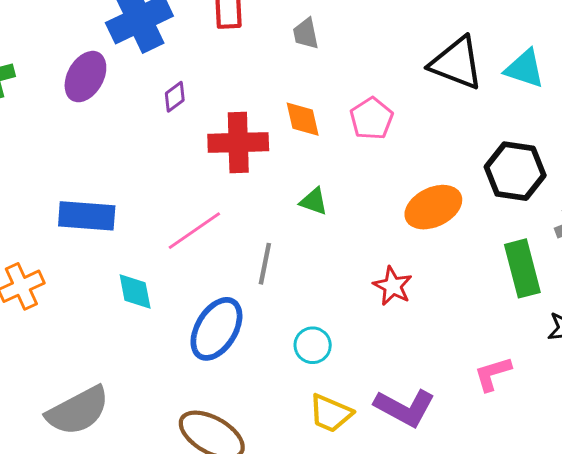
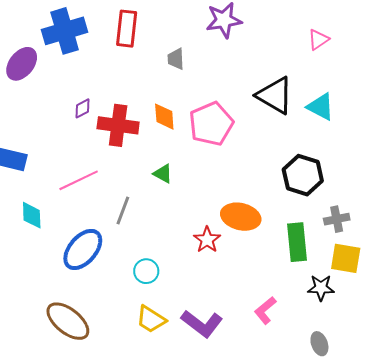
purple diamond: (175, 97) -> (82, 108), moved
pink pentagon: (371, 119) -> (211, 124), size x1.5
orange ellipse: (433, 207) -> (241, 217), moved, turned 30
pink L-shape: (493, 374) -> (265, 310), turned -32

